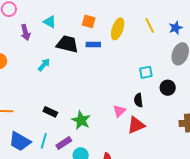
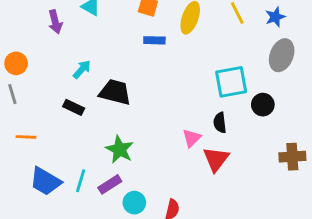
black trapezoid: (67, 44) -> (115, 92), moved
cyan square: (146, 72) -> (231, 82), size x1.6
black rectangle: (50, 112) -> (74, 107), moved
green star: (81, 120) -> (120, 149), moved
red triangle: (136, 125) -> (216, 159), turned -30

